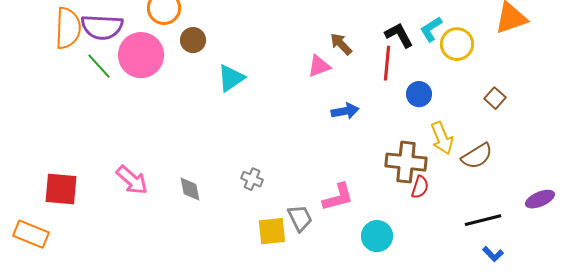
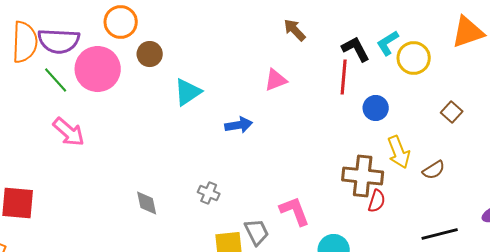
brown arrow: (341, 44) -> (295, 30), moved
blue arrow: (345, 111) -> (239, 125), moved
brown semicircle: (477, 156) -> (434, 170), size x0.7
pink arrow: (132, 180) -> (69, 132), moved
pink L-shape: (338, 197) -> (295, 211), turned -96

